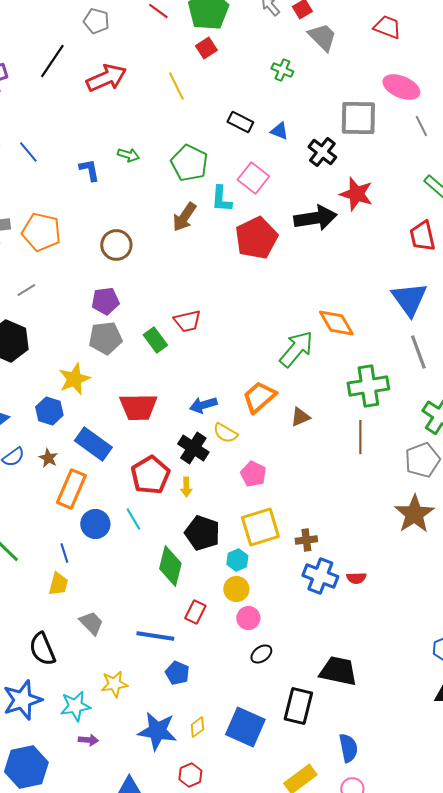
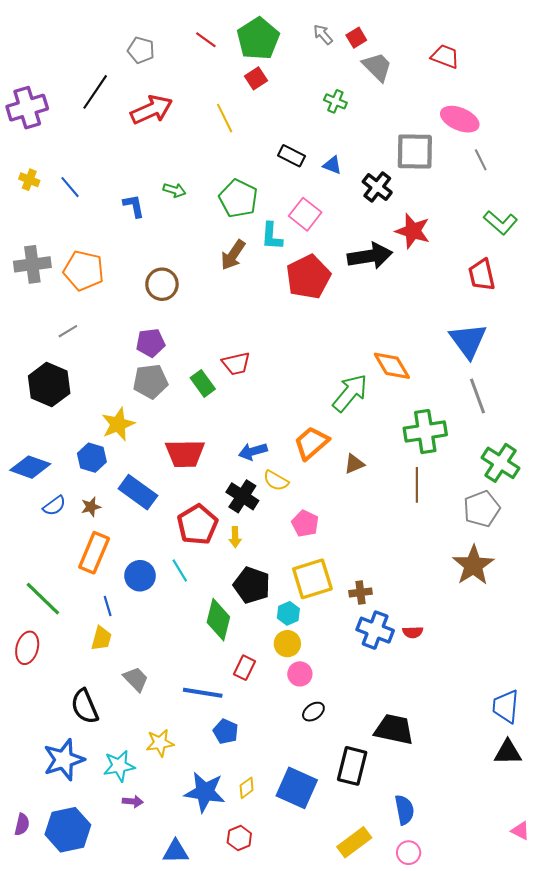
brown star: (48, 458) -> (91, 507), turned 30
orange rectangle: (71, 489) -> (94, 553), moved

